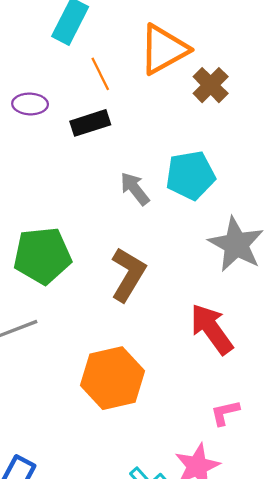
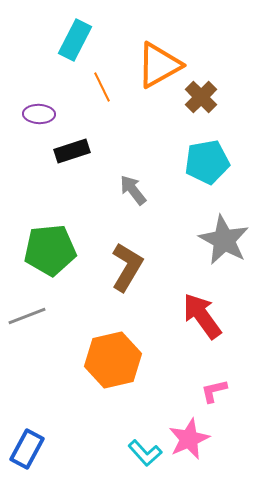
black rectangle: (90, 123) -> (72, 151), moved
cyan pentagon: (190, 175) -> (207, 162), moved

